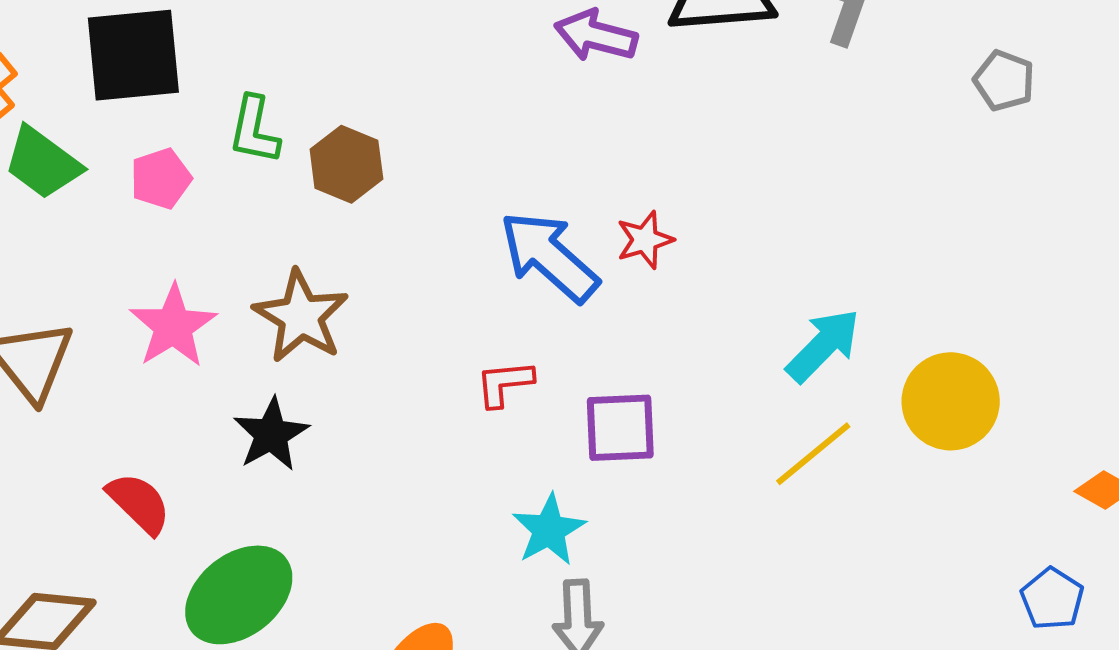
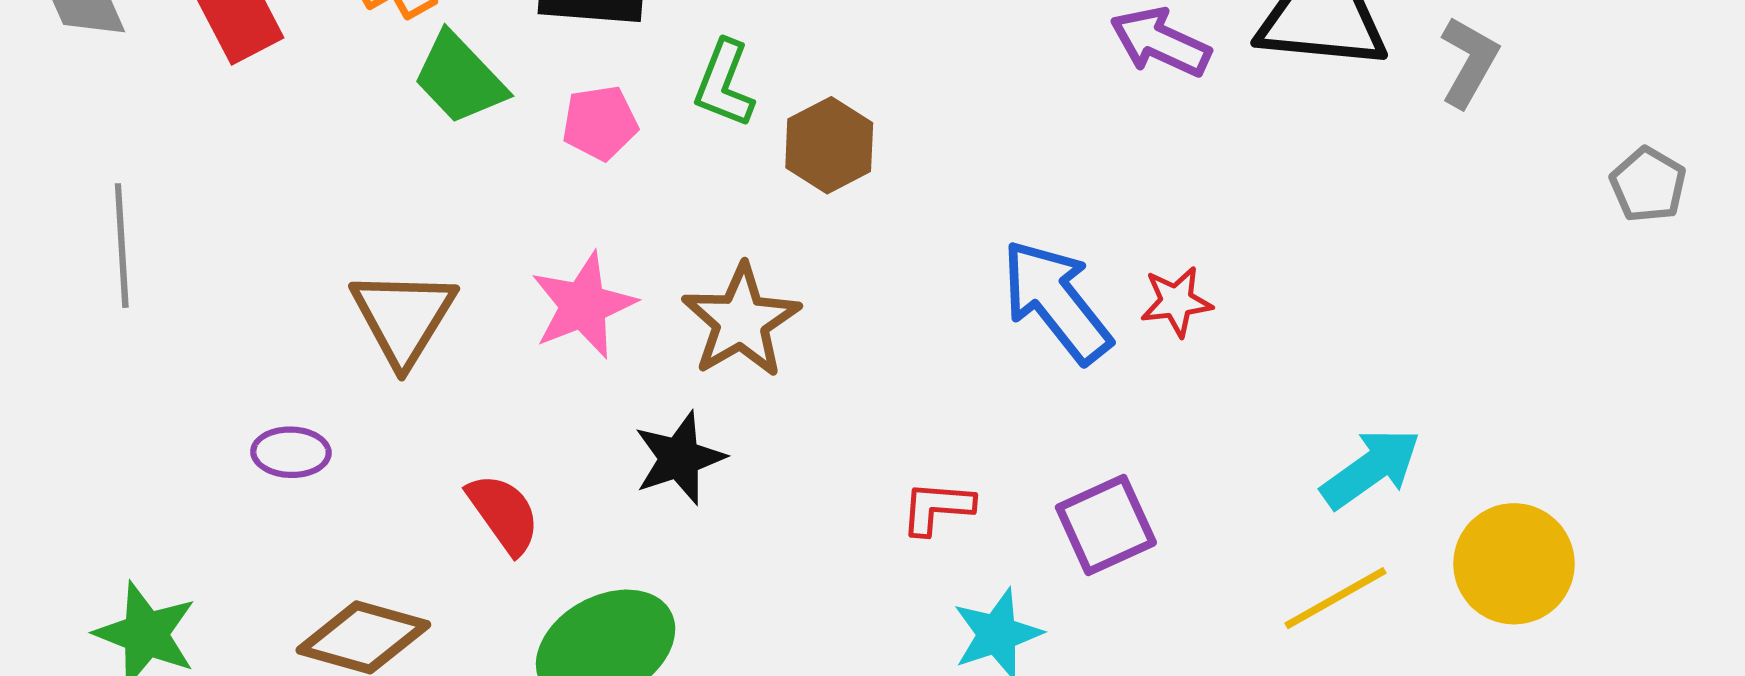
red L-shape: (504, 383) -> (937, 508), moved
purple square: (620, 428) -> (1106, 525), turned -32

